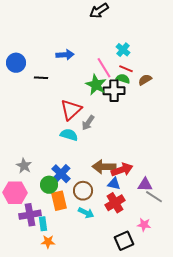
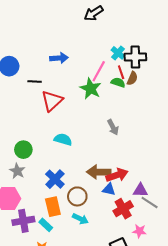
pink line: (104, 68) -> (99, 71), turned 60
red line: (126, 69) -> (121, 72), turned 48
brown semicircle: (145, 80) -> (132, 78), moved, turned 144
black cross: (114, 91) -> (135, 57), moved
red triangle: (71, 110) -> (52, 101), moved
gray arrow: (88, 123) -> (113, 127), moved, turned -63
green circle: (49, 185) -> (23, 150), moved
red cross: (115, 203) -> (123, 209), moved
cyan rectangle: (43, 224) -> (46, 225), moved, turned -40

